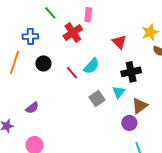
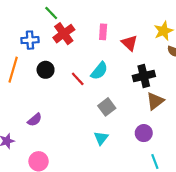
pink rectangle: (88, 15) -> (103, 32), moved
red cross: (73, 33) -> (64, 34), moved
cyan triangle: (119, 92) -> (101, 138), moved
brown triangle: (140, 106) -> (155, 101), moved

